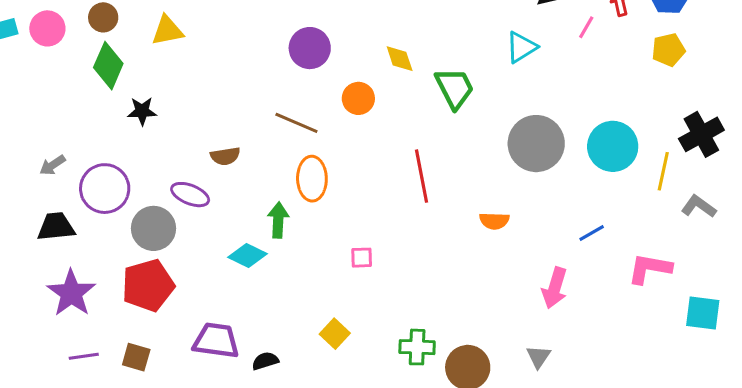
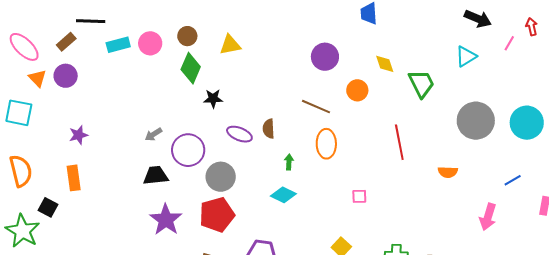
brown semicircle: (225, 156) -> (269, 129), turned 96
purple ellipse: (190, 195) -> (239, 134), moved
green arrow: (278, 220) -> (289, 162), moved, size x0.7

